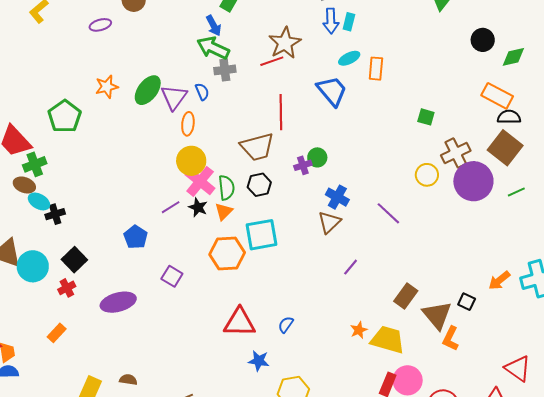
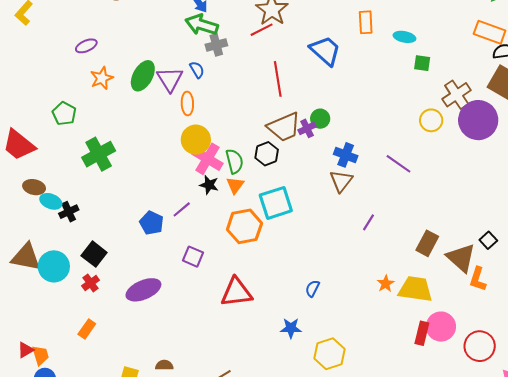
purple ellipse: (100, 25) -> (86, 46), moved
cyan ellipse: (349, 58) -> (404, 37), moved, turned 45
green pentagon: (65, 116) -> (64, 114), size x0.7
brown trapezoid: (257, 147) -> (284, 127), moved
green cross: (35, 164) -> (99, 154), moved, size x1.4
purple line: (171, 207) -> (182, 209), moved
black square: (467, 302) -> (488, 240), turned 30
red triangle: (240, 322) -> (236, 292), moved

